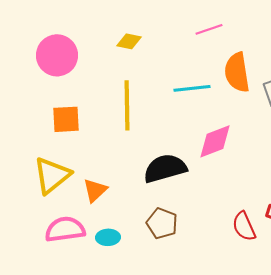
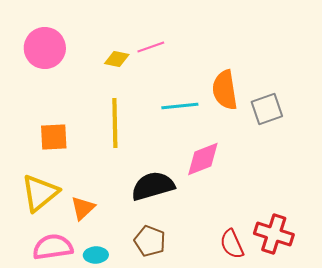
pink line: (209, 29) -> (151, 47), moved
pink circle: (57, 55) -> (45, 48), moved

